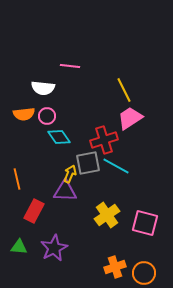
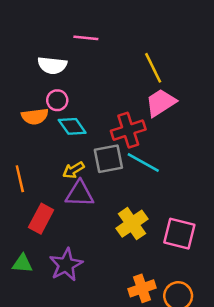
orange semicircle: (24, 114) -> (35, 116), moved
yellow arrow: (70, 174) -> (73, 170), moved, turned -144

